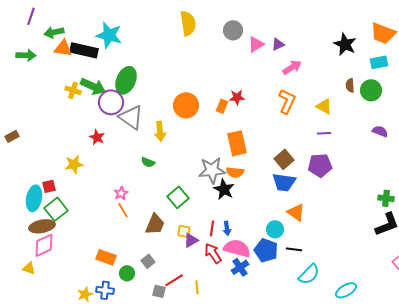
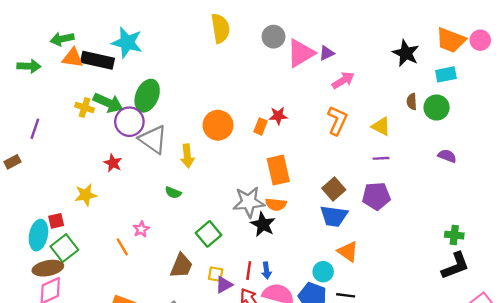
purple line: (31, 16) -> (35, 129), moved
pink triangle: (256, 44) -> (301, 53), size x1.5
orange line: (123, 210) -> (122, 247), moved

